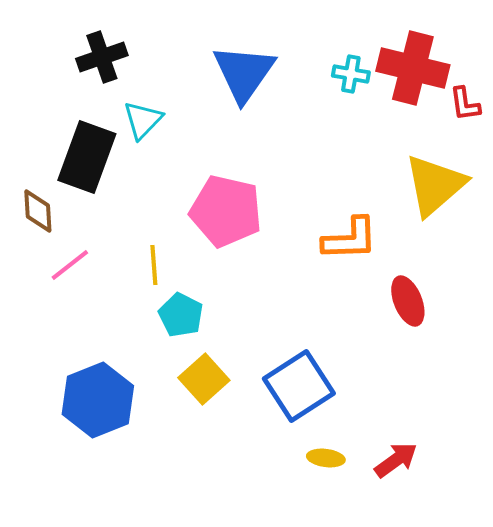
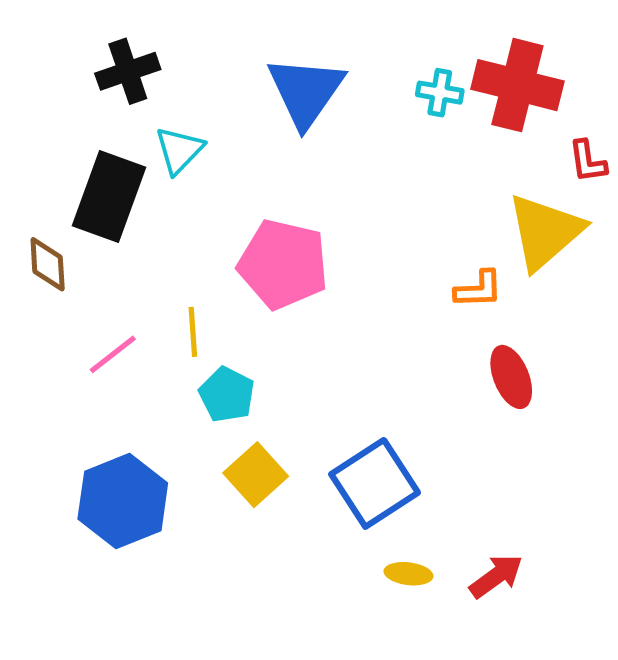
red L-shape: (465, 104) -> (588, 161), moved
orange L-shape: (350, 239) -> (479, 289), moved, size x0.7
pink line: (70, 265) -> (113, 354), moved

